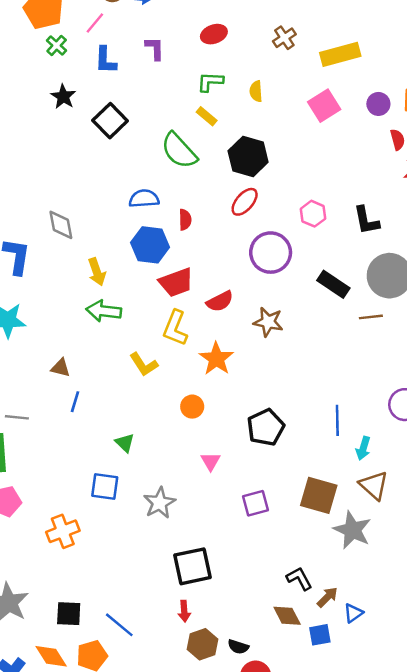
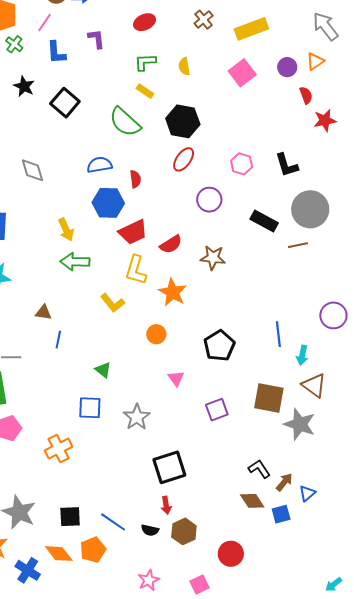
gray diamond: (61, 225) -> (32, 170), moved
purple circle: (271, 253) -> (209, 200), size x0.7
black semicircle: (238, 647) -> (150, 530), moved

